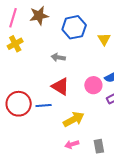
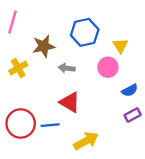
brown star: (39, 16) -> (44, 46), moved
yellow cross: (15, 44) -> (18, 68), moved
pink circle: (93, 85) -> (108, 67), moved

